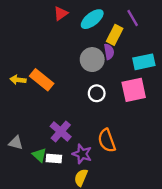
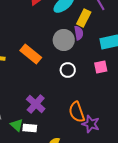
orange rectangle: (42, 80) -> (31, 54), moved
pink square: (134, 90) -> (101, 67), size x0.6
purple star: (82, 154) -> (91, 124), moved

